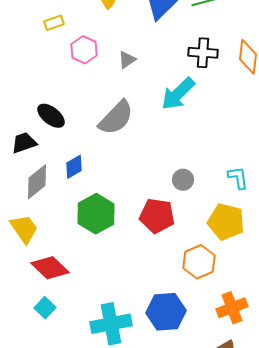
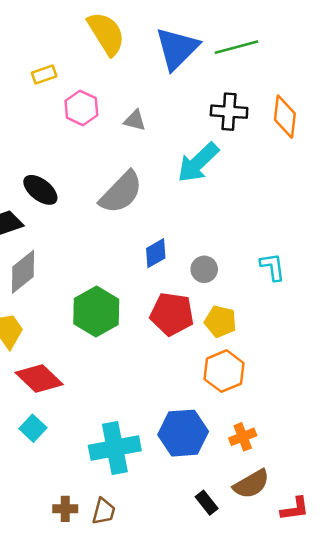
gray triangle: (127, 60) -> (135, 120), turned 48
blue diamond: (74, 167) -> (156, 253), moved
yellow pentagon: (226, 222) -> (220, 321), moved, size x0.7
orange cross: (232, 308) -> (243, 437), moved, size x0.7

